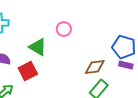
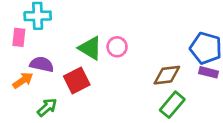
pink circle: (64, 29) -> (117, 47), moved

